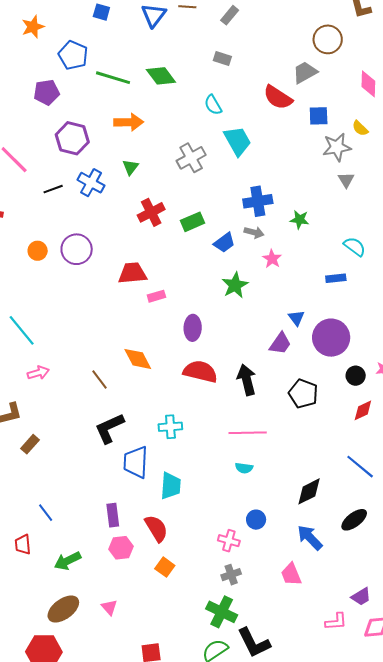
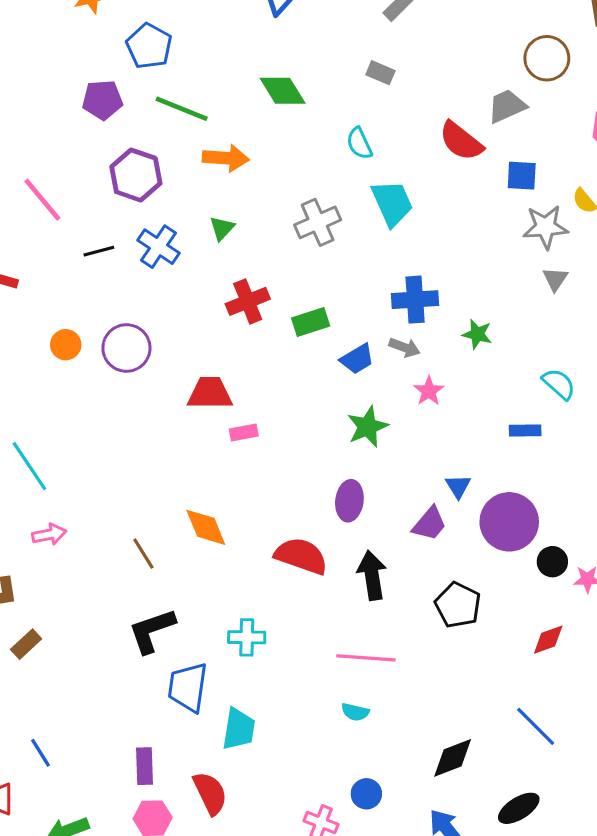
green line: (113, 78) -> (182, 109), moved
purple ellipse: (193, 328) -> (349, 501), moved
black circle: (356, 376) -> (552, 562), moved

